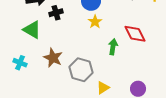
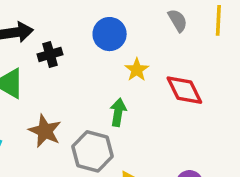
yellow star: (95, 22) -> (137, 70), moved
green arrow: (113, 47) -> (118, 112), moved

